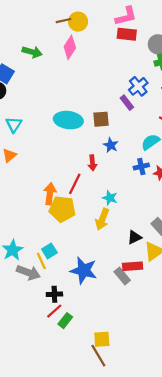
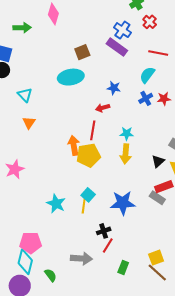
purple rectangle: (127, 103) -> (117, 47), size x1.5
brown square: (101, 119) -> (82, 52), moved
red arrow: (92, 163) -> (103, 108), turned 96
yellow line: (41, 261) -> (84, 206), turned 49
gray arrow: (28, 273) -> (81, 258), moved
green rectangle: (65, 321) -> (123, 267), moved

